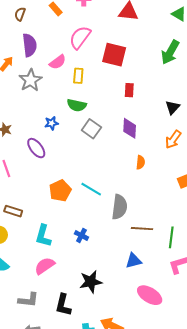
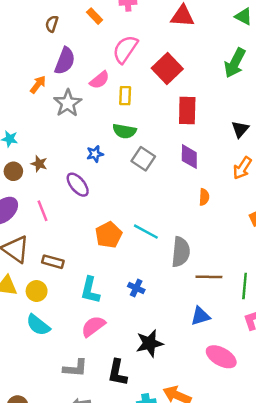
purple semicircle: (30, 45) -> (65, 61), turned 30
red square: (114, 55) -> (167, 68), turned 35
red rectangle: (129, 90) -> (187, 111), size x1.6

